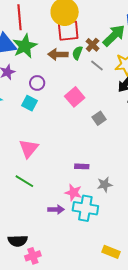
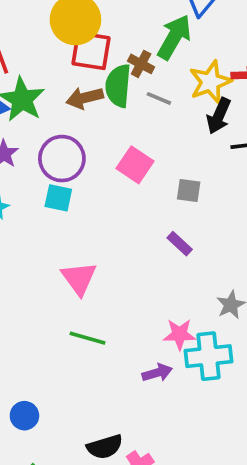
red square: (68, 31) -> (91, 51), turned 30
green semicircle: (77, 53) -> (118, 86), size x1.6
purple circle: (37, 83) -> (62, 159), size x1.6
gray square: (99, 118) -> (189, 190), turned -32
purple rectangle: (82, 166) -> (180, 244), moved, turned 56

